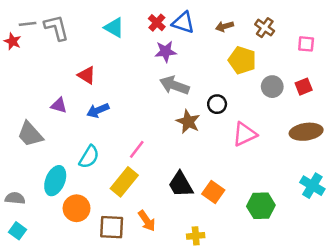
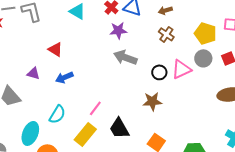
brown cross: (265, 28) -> (166, 34), moved
yellow pentagon: (242, 60) -> (205, 33), moved
brown star: (188, 122) -> (152, 101), moved, turned -30
pink triangle: (245, 134) -> (181, 69), moved
black trapezoid: (181, 184) -> (119, 128), moved

